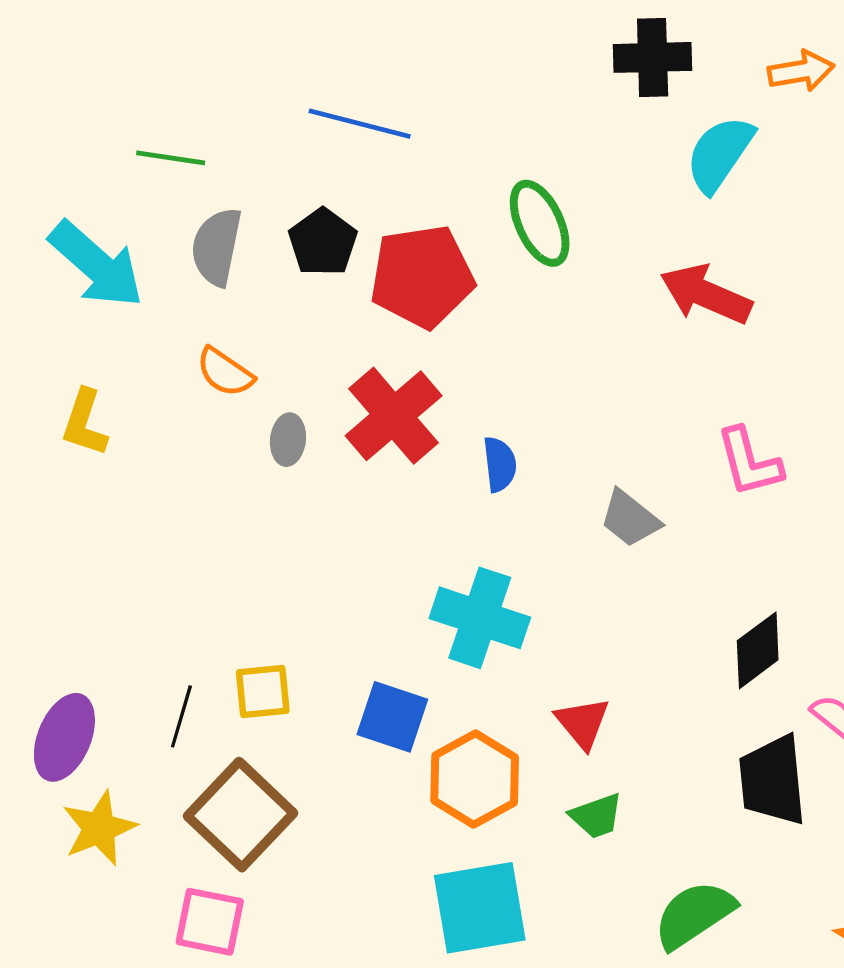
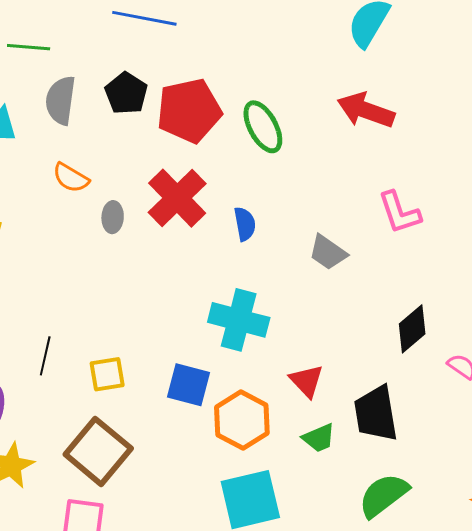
green ellipse: (540, 223) -> (263, 127), moved
black line: (181, 716) -> (45, 356), moved
black trapezoid: (773, 780) -> (376, 414), moved

